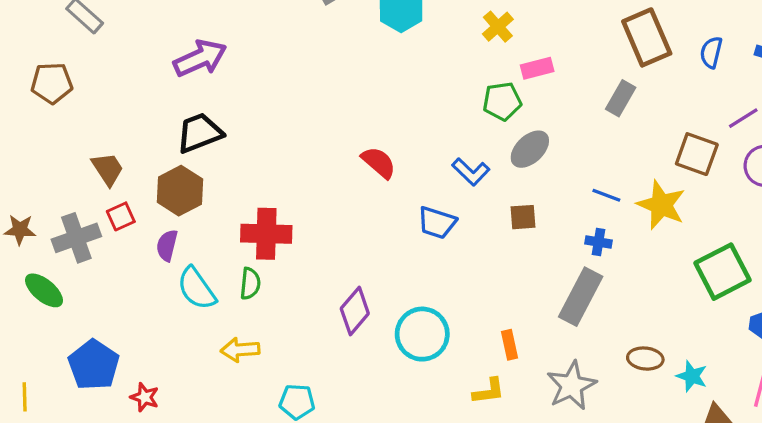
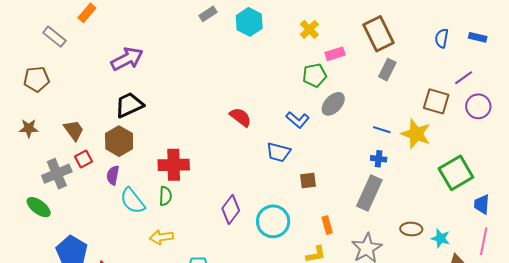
brown rectangle: (647, 37) -> (379, 34), moved
brown square: (523, 217) -> (308, 181), moved
brown star: (20, 230) -> (29, 128), moved

